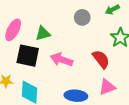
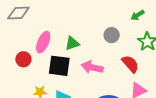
gray circle: (82, 17) -> (112, 35), moved

